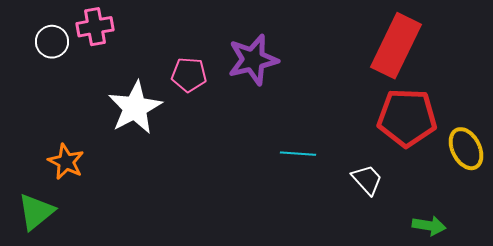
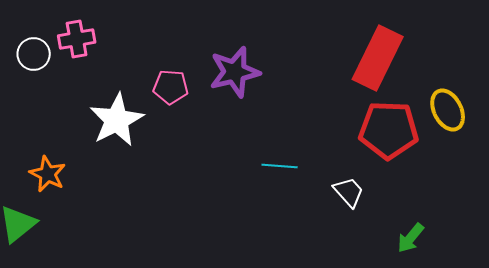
yellow ellipse: (466, 149) -> (448, 110), moved
green arrow: (429, 226) -> (411, 238), turned 120

